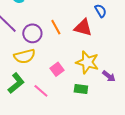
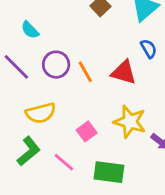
purple circle: (32, 33) -> (56, 65), moved
green rectangle: (81, 89) -> (109, 172), moved, size x1.5

